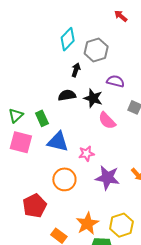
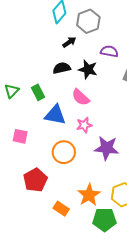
black arrow: (76, 70) -> (69, 42), turned 40
pink semicircle: (107, 121) -> (81, 97), moved
pink square: (21, 142) -> (20, 136), moved, size x0.7

